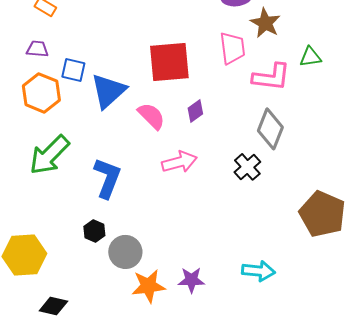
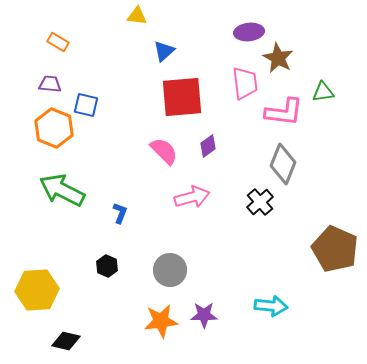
blue triangle: (108, 91) -> (164, 51), moved, size x0.6
green arrow: (49, 155) -> (62, 190), turned 72
blue L-shape: (107, 178) -> (120, 213), size x0.5
gray circle: (125, 252) -> (170, 270), moved

